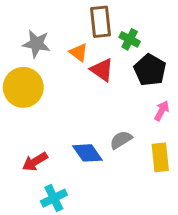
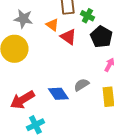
red arrow: (35, 162) -> (22, 100), size x1.4

